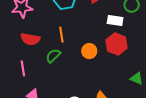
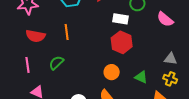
orange circle: (89, 51) -> (112, 72), moved
green semicircle: (53, 56) -> (56, 63), moved

